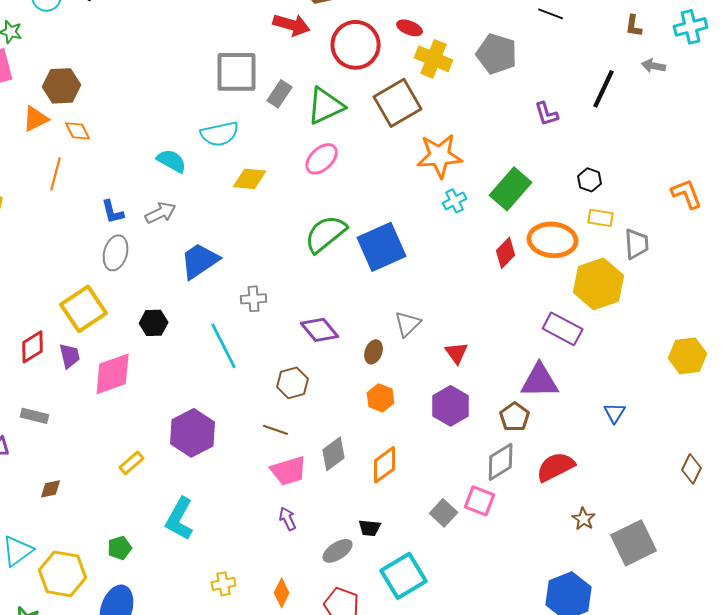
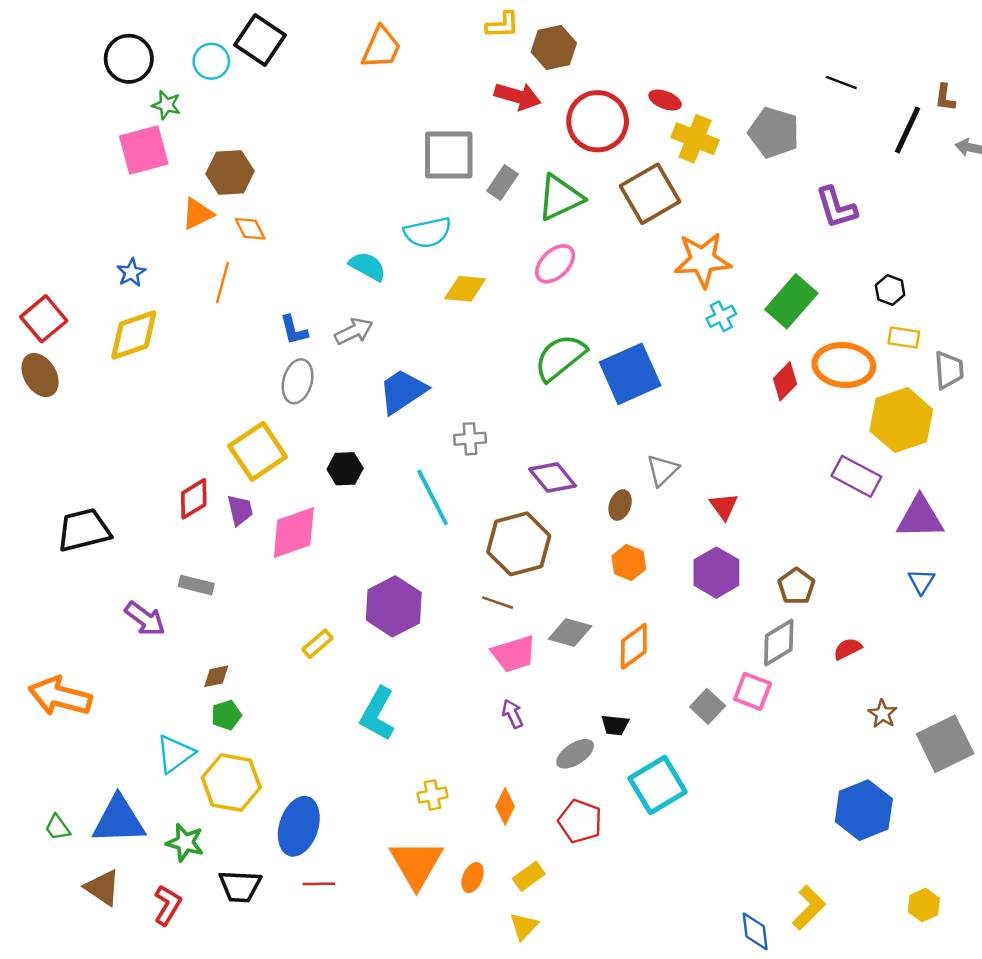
black line: (604, 89) -> (908, 130), moved
purple L-shape: (547, 114) -> (836, 208), size x1.4
purple triangle: (540, 381) -> (920, 518), moved
brown hexagon: (293, 383) -> (519, 544), size x1.6
gray diamond: (334, 454) -> (570, 633), turned 52
red semicircle: (556, 467) -> (848, 649), size x0.6
green pentagon: (120, 548) -> (226, 715), moved

